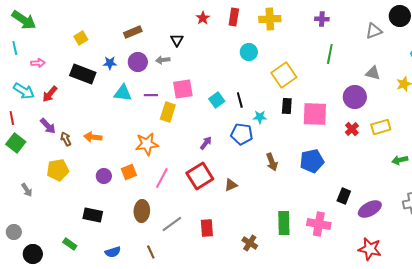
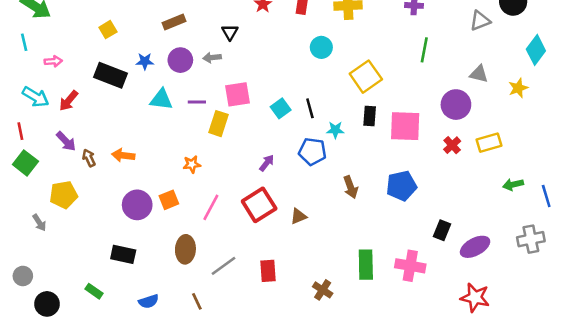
orange star: (147, 144) -> (192, 164), size x0.6
yellow pentagon: (58, 170) -> (64, 195), moved
purple circle: (104, 176) -> (137, 205), size x1.5

